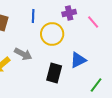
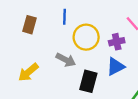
purple cross: (69, 13) -> (117, 42), moved
gray arrow: (23, 54) -> (66, 60), moved

